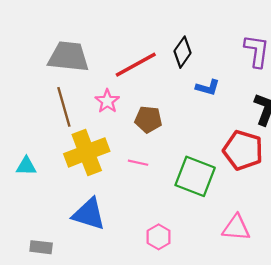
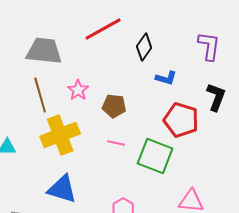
red line: (136, 65) -> (103, 29), moved
red pentagon: (243, 150) -> (181, 120), moved
pink line: (138, 163) -> (116, 143), moved

